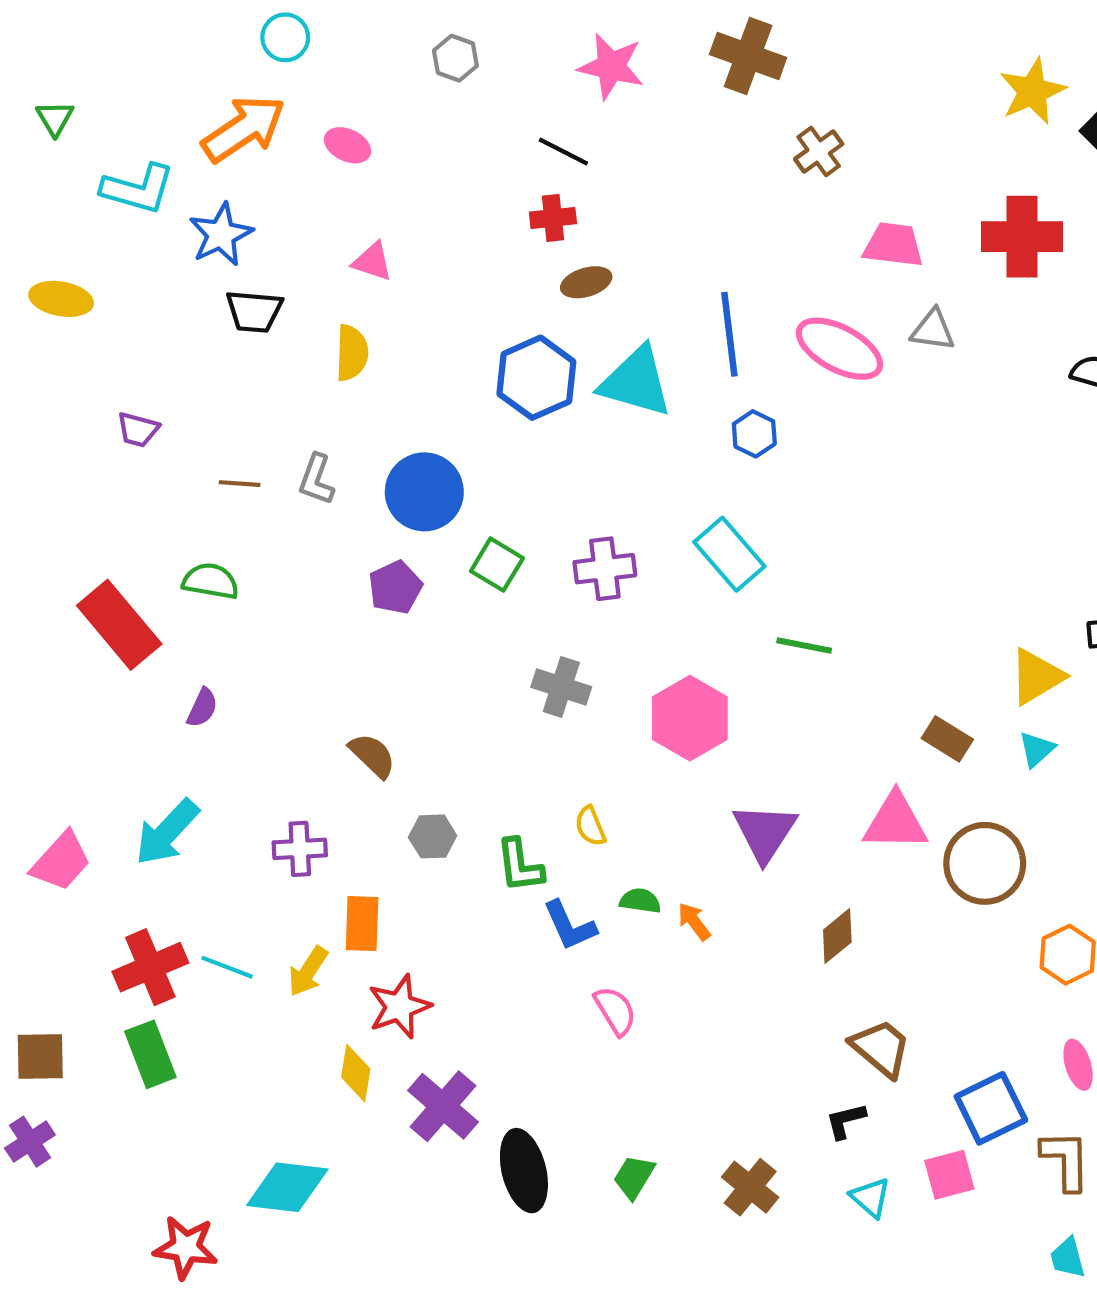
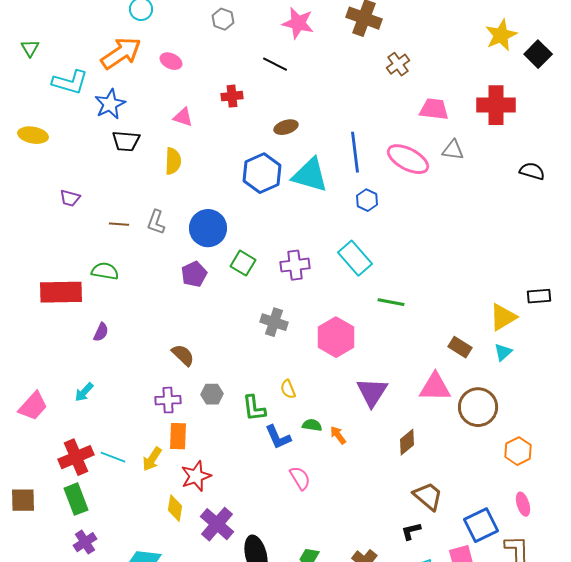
red cross: (553, 218) -> (232, 96), moved
red rectangle: (119, 625) -> (61, 292), turned -51
cyan arrow: (167, 832) -> (84, 392), size x0.6
purple cross: (300, 849) -> (168, 400), moved
purple cross: (30, 1142) -> (85, 542), moved

